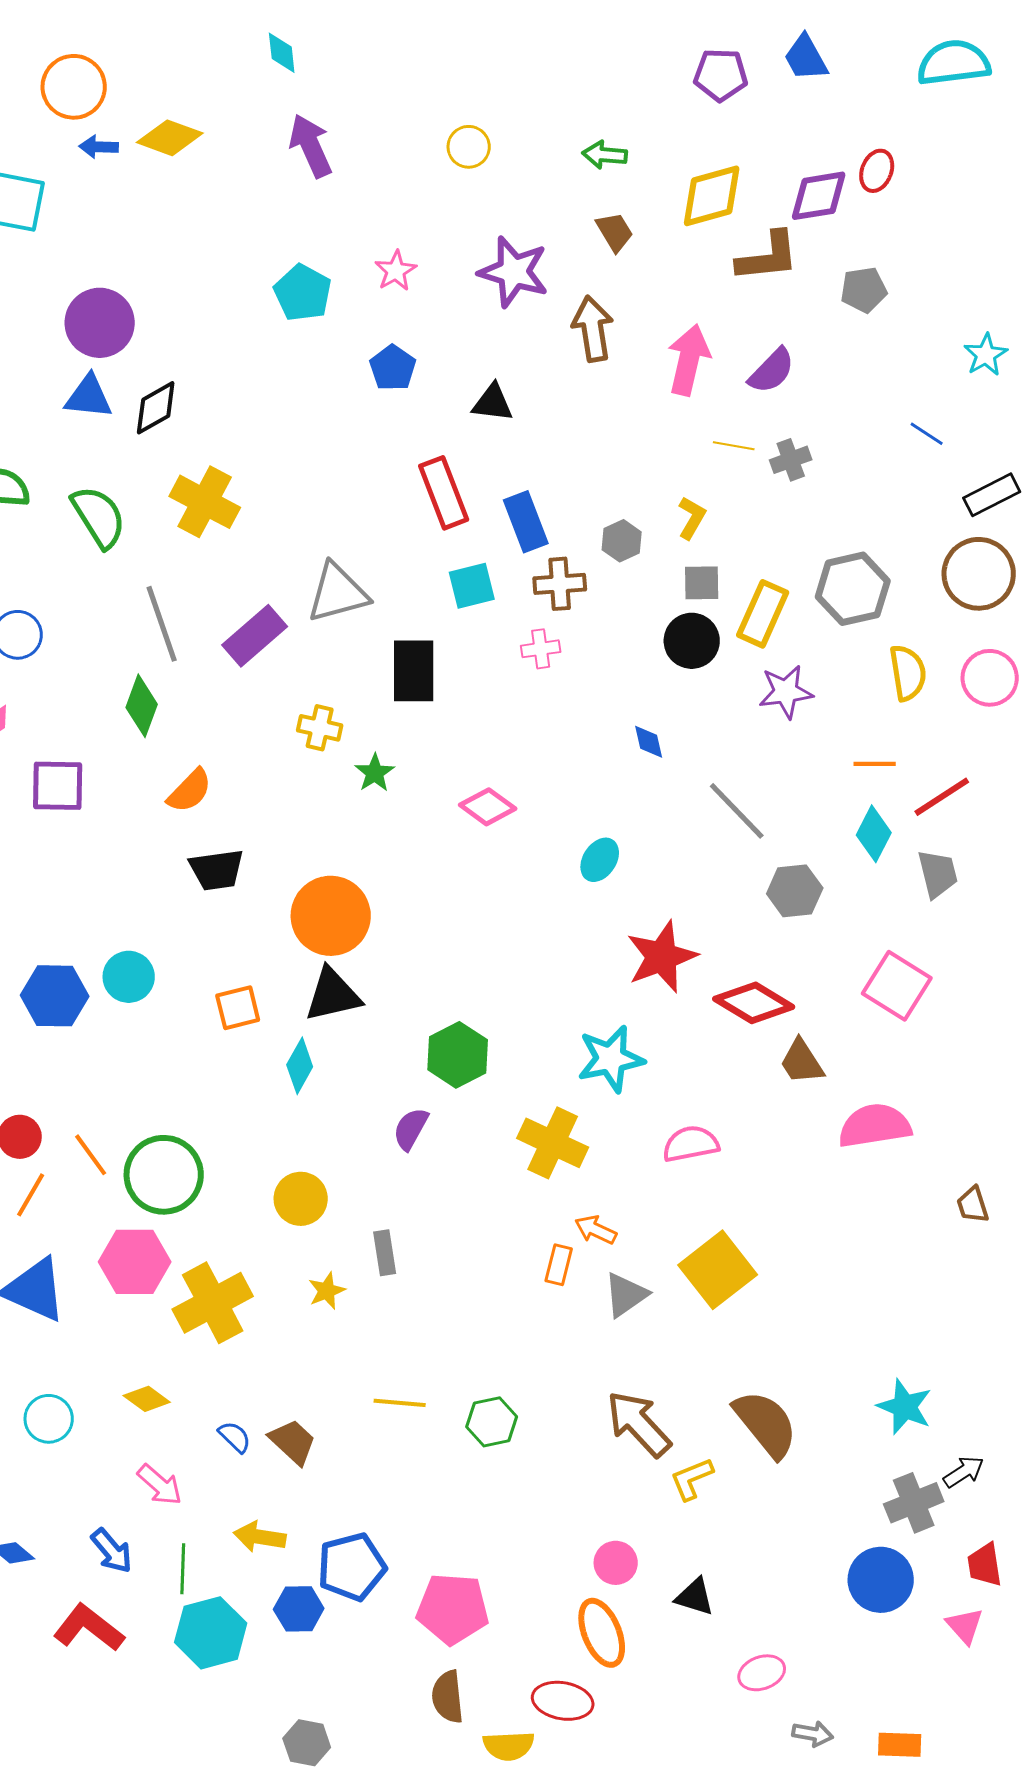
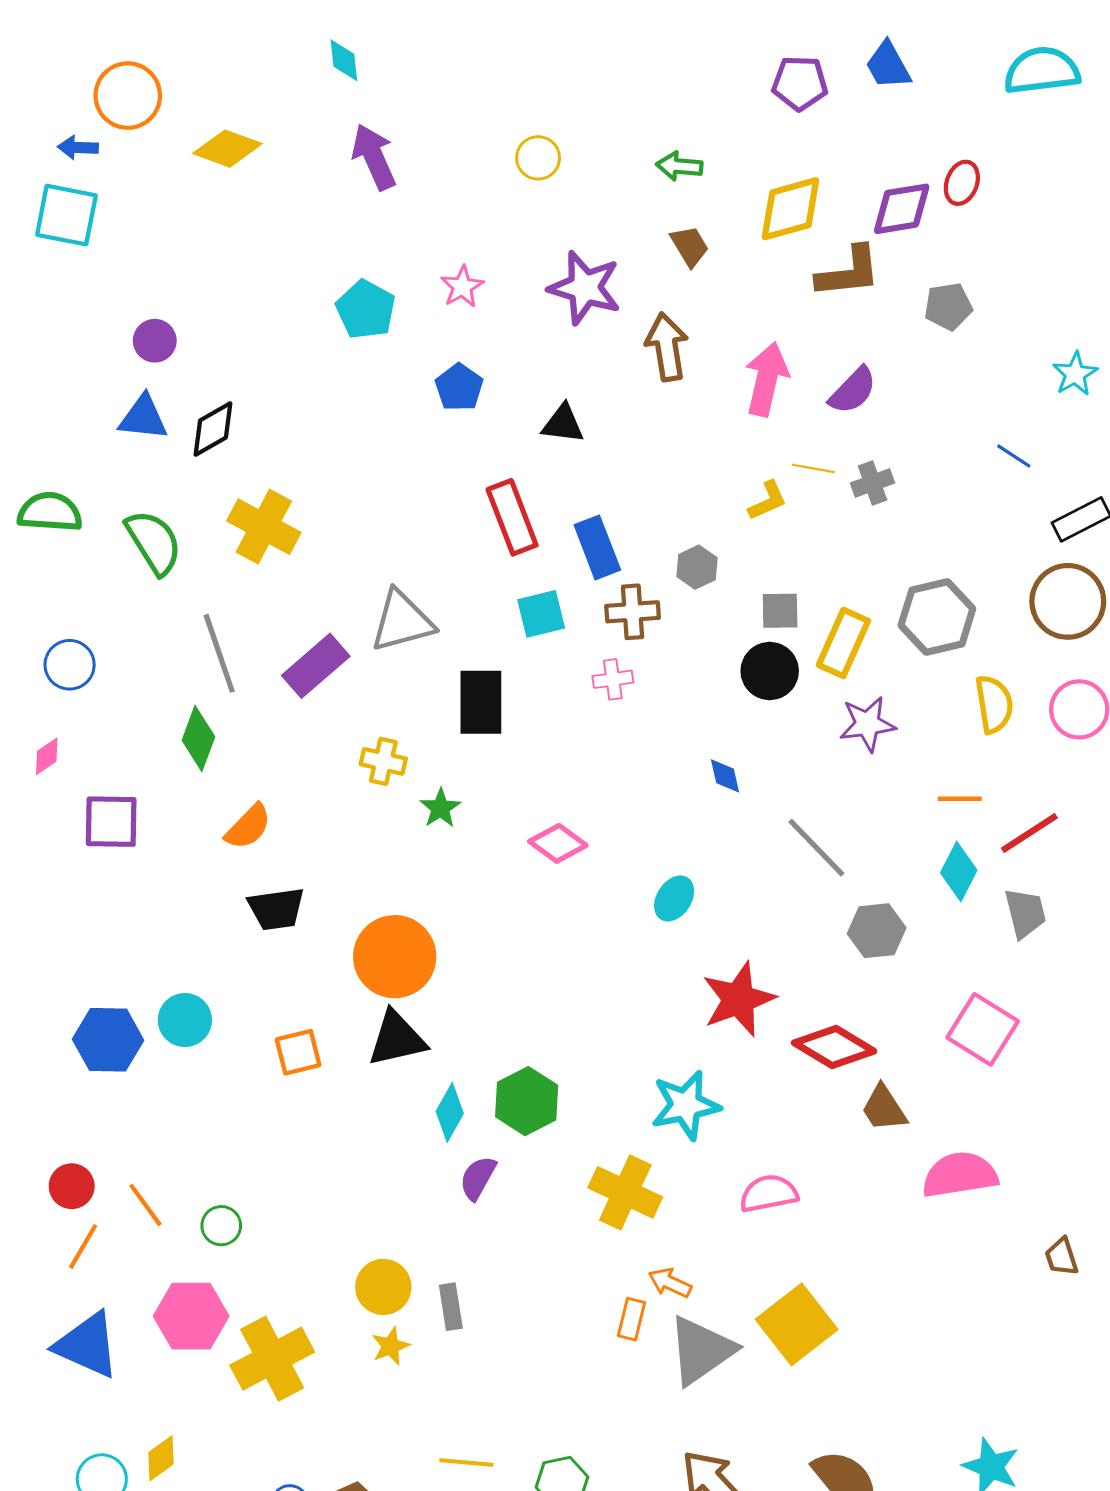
blue arrow: (99, 147) -> (78, 147), moved
purple circle: (100, 323) -> (155, 341), size x0.6
yellow L-shape: (692, 518) -> (768, 501), moved, turned 36
cyan diamond: (300, 1066) -> (450, 1112), moved
green circle: (164, 1175) -> (221, 1226), size x0.5
yellow circle: (301, 1199) -> (383, 1287), moved
gray triangle: (626, 1295) -> (701, 1350), size x1.5
yellow diamond: (147, 1399) -> (161, 1458), moved, turned -72

